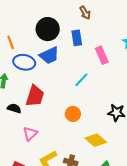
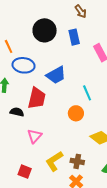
blue trapezoid: (49, 55) -> (56, 75), moved
cyan line: (81, 80) -> (87, 93), moved, turned -63

